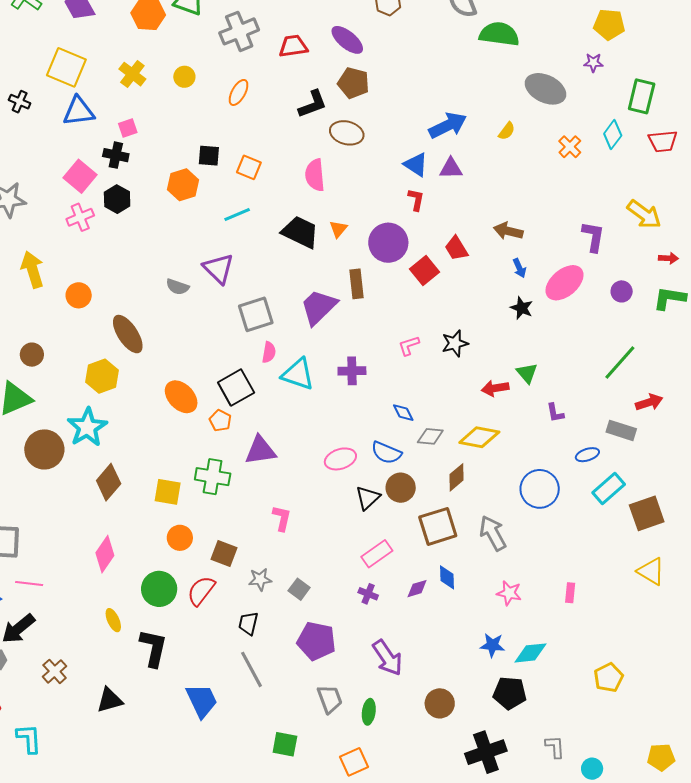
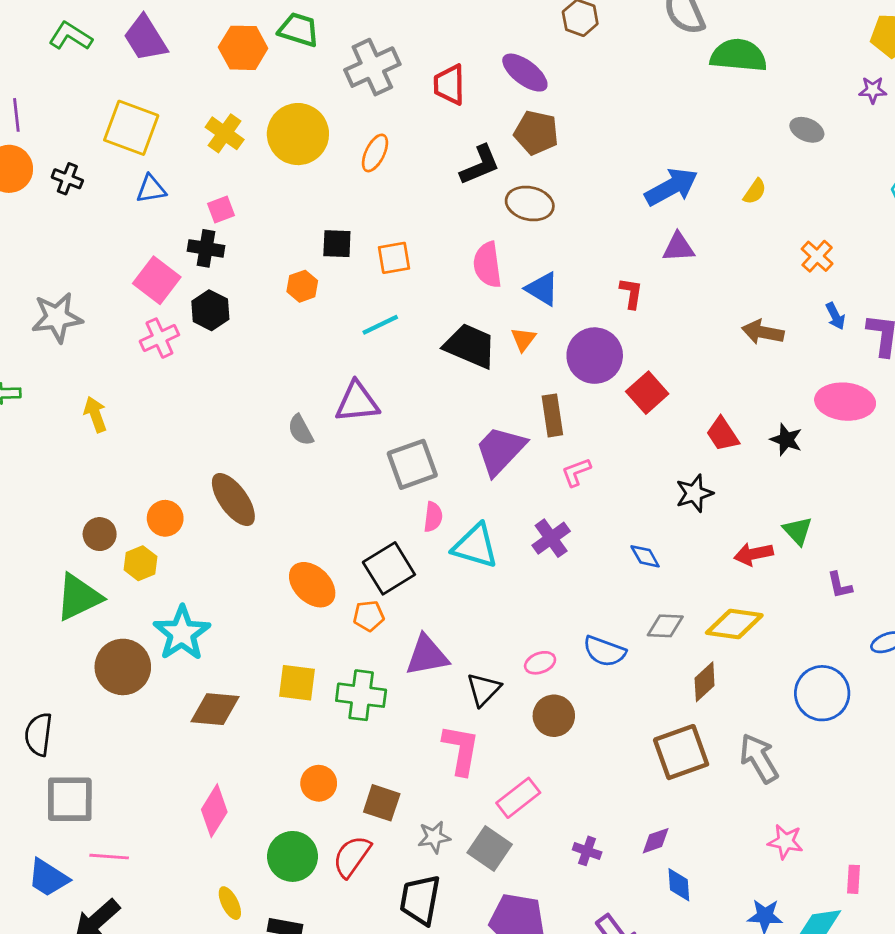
red trapezoid: (293, 46) -> (449, 85), turned -80
yellow circle: (184, 77) -> (298, 134), size x2.0
gray ellipse: (545, 89) -> (807, 130), size x0.6
blue triangle: (79, 111) -> (151, 189), size x0.7
orange cross: (570, 147) -> (817, 256), moved
blue triangle: (416, 165) -> (542, 289), moved
orange square: (249, 167) -> (394, 258), turned -30
orange hexagon: (183, 185) -> (302, 286), size x0.7
red trapezoid: (456, 248) -> (723, 434), moved
blue arrow: (519, 268) -> (835, 316), moved
purple triangle: (218, 269) -> (357, 402), turned -48
yellow arrow: (32, 270) -> (95, 414), size x0.7
pink ellipse: (565, 283) -> (845, 402), turned 48
gray semicircle: (178, 287) -> (301, 430), turned 45
orange circle: (79, 295) -> (165, 518), moved
pink L-shape: (409, 346) -> (576, 472), moved
purple cross: (352, 371) -> (551, 538), turned -32
yellow hexagon: (102, 376) -> (140, 563), moved, size x0.7
blue diamond: (403, 413) -> (645, 556), moved
orange pentagon: (220, 421) -> (369, 616), turned -30
pink ellipse: (340, 459) -> (540, 663), size x0.7
brown diamond: (109, 482) -> (215, 709), turned 57
brown circle: (401, 488) -> (554, 716), moved
yellow square: (168, 492) -> (297, 683), moved
black triangle: (368, 498) -> (484, 689), moved
pink L-shape: (282, 518) -> (461, 750), size x1.4
pink rectangle: (377, 554) -> (518, 798), moved
blue diamond: (447, 577) -> (679, 885), moved
gray square: (299, 589) -> (490, 849), size x1.4
pink rectangle: (570, 593) -> (854, 879), moved
black trapezoid: (248, 623) -> (420, 900), size x1.5

